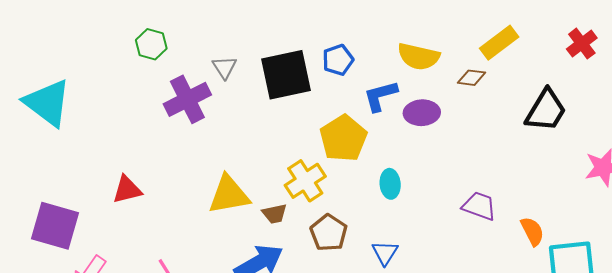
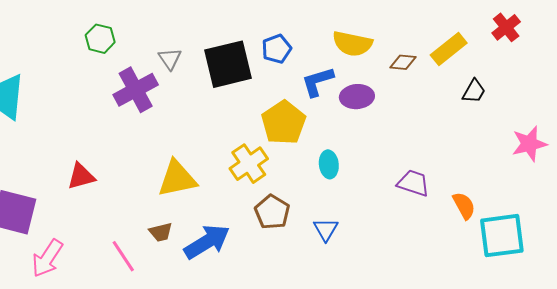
yellow rectangle: (499, 43) -> (449, 49), moved
black trapezoid: (546, 110) -> (474, 91), size x0.6
brown trapezoid: (275, 214) -> (161, 232), moved

